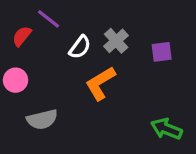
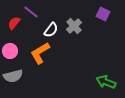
purple square: (162, 52) -> (103, 14), moved, turned 32
orange L-shape: (100, 83) -> (40, 53), moved
gray semicircle: (42, 119) -> (13, 76), moved

